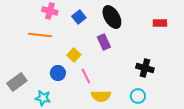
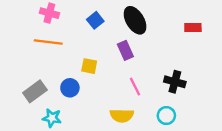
pink cross: (50, 11) -> (49, 13), moved
yellow square: (74, 55) -> (89, 66), turned -32
pink line: (86, 76) -> (135, 87), moved
gray rectangle: (17, 82) -> (35, 91), moved

